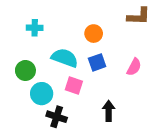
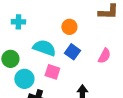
blue square: (97, 62) -> (72, 52), turned -35

